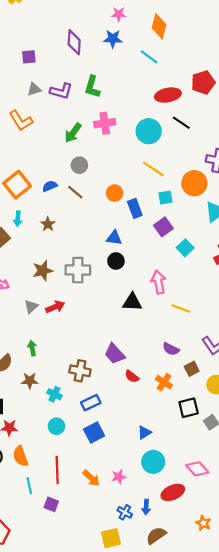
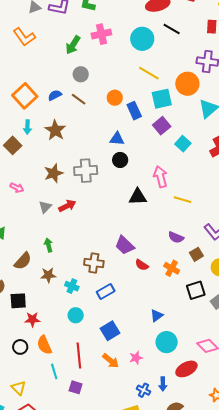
cyan square: (165, 198) -> (162, 99), size x1.5
brown star: (48, 224) -> (55, 130), size x1.5
blue square: (94, 432) -> (110, 331), moved

